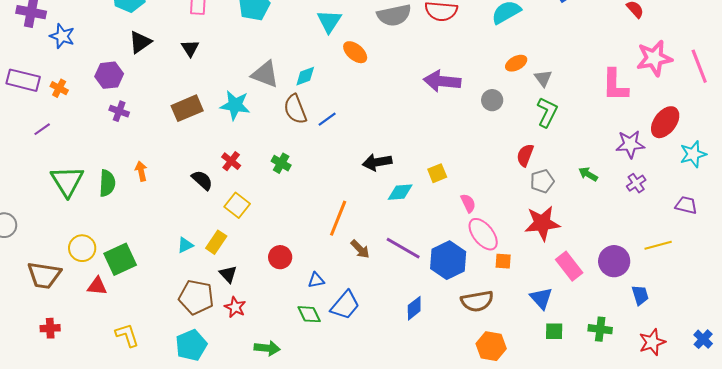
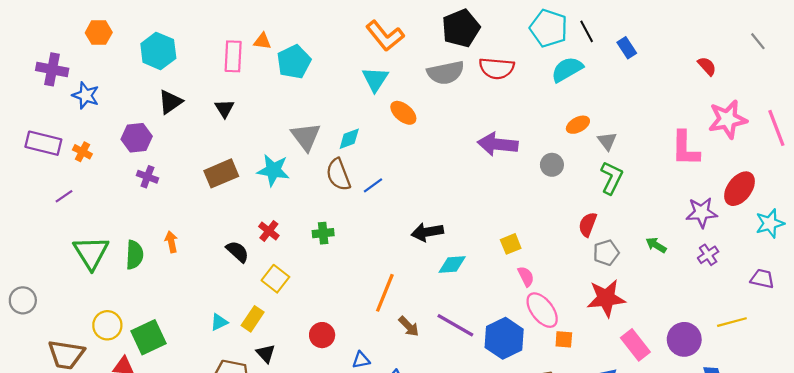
gray triangle: (265, 74) -> (306, 137), turned 32
green cross: (281, 163) -> (323, 233), turned -36
yellow square: (437, 173) -> (511, 244), moved

